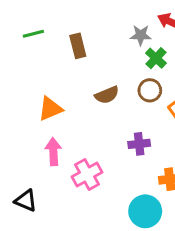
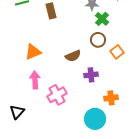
brown semicircle: (107, 95) -> (73, 56), moved
black triangle: (26, 201) -> (17, 112), turned 49

